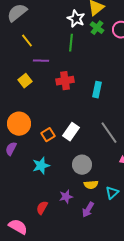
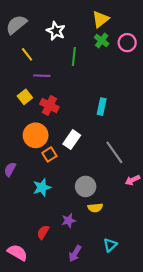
white star: (76, 19) -> (56, 31), moved
red cross: (65, 81) -> (49, 105), moved, turned 36
orange circle: (19, 124) -> (36, 135), moved
white rectangle: (71, 132) -> (72, 140), moved
cyan triangle: (112, 193) -> (110, 245), moved
purple arrow: (88, 210) -> (75, 254), moved

